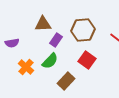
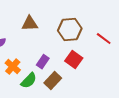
purple rectangle: (56, 40) -> (43, 62), moved
green semicircle: (50, 61) -> (29, 81), moved

